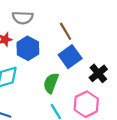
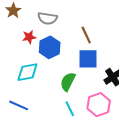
blue square: (70, 57) -> (88, 59), turned 30

